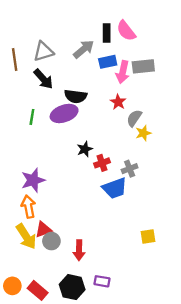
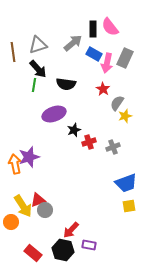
blue rectangle: (108, 62) -> (94, 54), turned 42
gray rectangle: (143, 66) -> (125, 58), turned -60
purple ellipse: (64, 114) -> (54, 114), moved
green line: (32, 117) -> (34, 85), moved
blue trapezoid: (115, 188) -> (126, 183), moved
orange arrow: (28, 207) -> (15, 164), moved
red arrow: (79, 250) -> (71, 230), moved, turned 42
orange circle: (12, 286) -> (11, 222), moved

